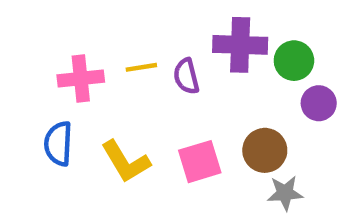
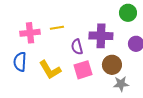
purple cross: (240, 45) -> (101, 36), moved
green circle: (294, 61) -> (128, 13), moved
purple semicircle: (186, 76) -> (77, 47), moved

